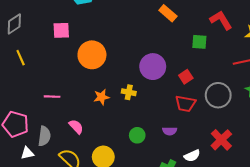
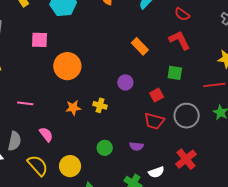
orange rectangle: (168, 13) -> (140, 46), moved
red L-shape: (221, 20) -> (180, 40), moved
green square: (199, 42) -> (175, 73), moved
purple circle: (153, 67) -> (125, 82), size x0.6

